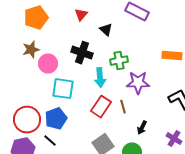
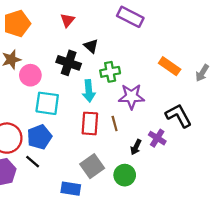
black triangle: (106, 30) -> (91, 46), moved
orange rectangle: (172, 56) -> (170, 66), turned 30
red rectangle: (101, 107) -> (90, 123), turned -30
purple cross: (174, 139) -> (157, 138), moved

